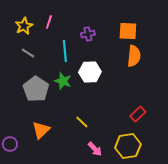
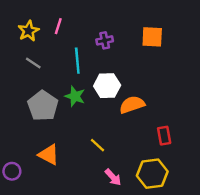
orange semicircle: (134, 56) -> (132, 105), moved, turned -115
red rectangle: (138, 114) -> (164, 136), turned -56
orange triangle: (41, 130) -> (49, 155), turned -48

